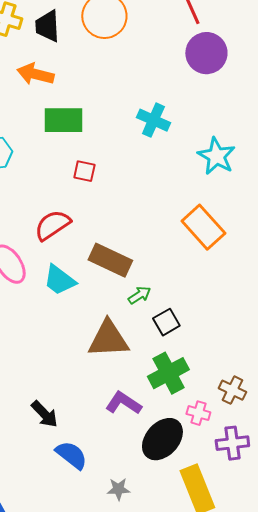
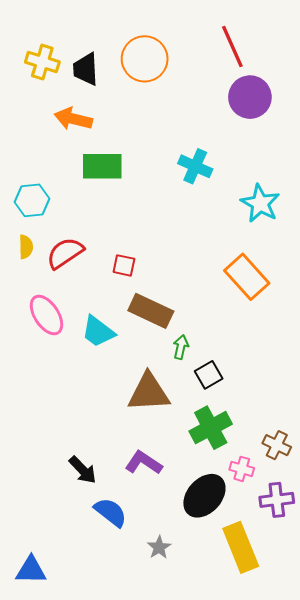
red square: (84, 171) -> (124, 265), moved
red semicircle: (52, 225) -> (65, 253), moved
green arrow: (139, 295) -> (181, 347), turned -45
purple L-shape: (123, 403) -> (144, 463), moved
gray star: (118, 489) -> (159, 547), turned -30

